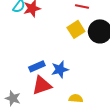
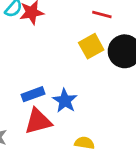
blue star: (60, 69) -> (65, 101), turned -30

